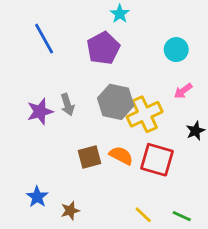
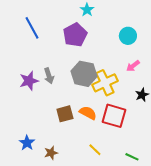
yellow line: (143, 215) -> (95, 150), moved

